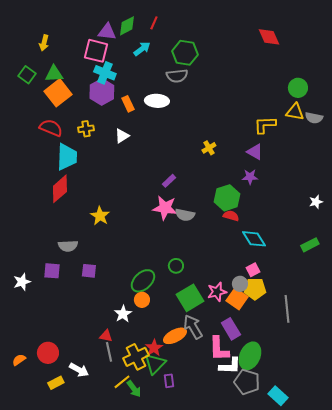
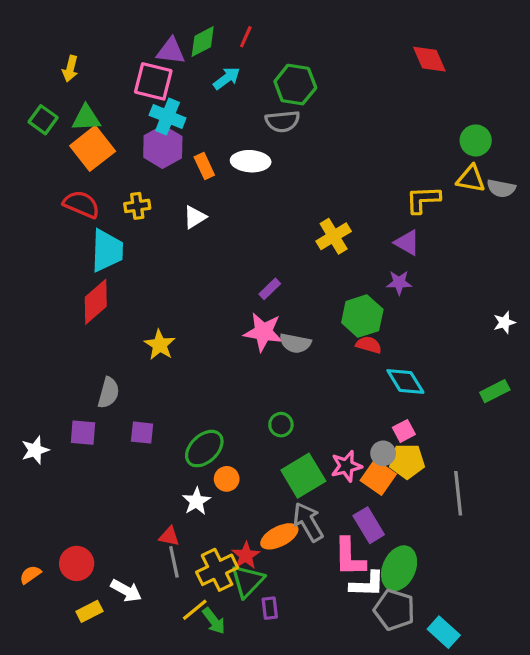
yellow cross: (209, 148) -> (334, 236), size x1.5
gray semicircle: (68, 246) -> (109, 393), turned -72
green ellipse: (143, 281) -> (204, 449), moved

